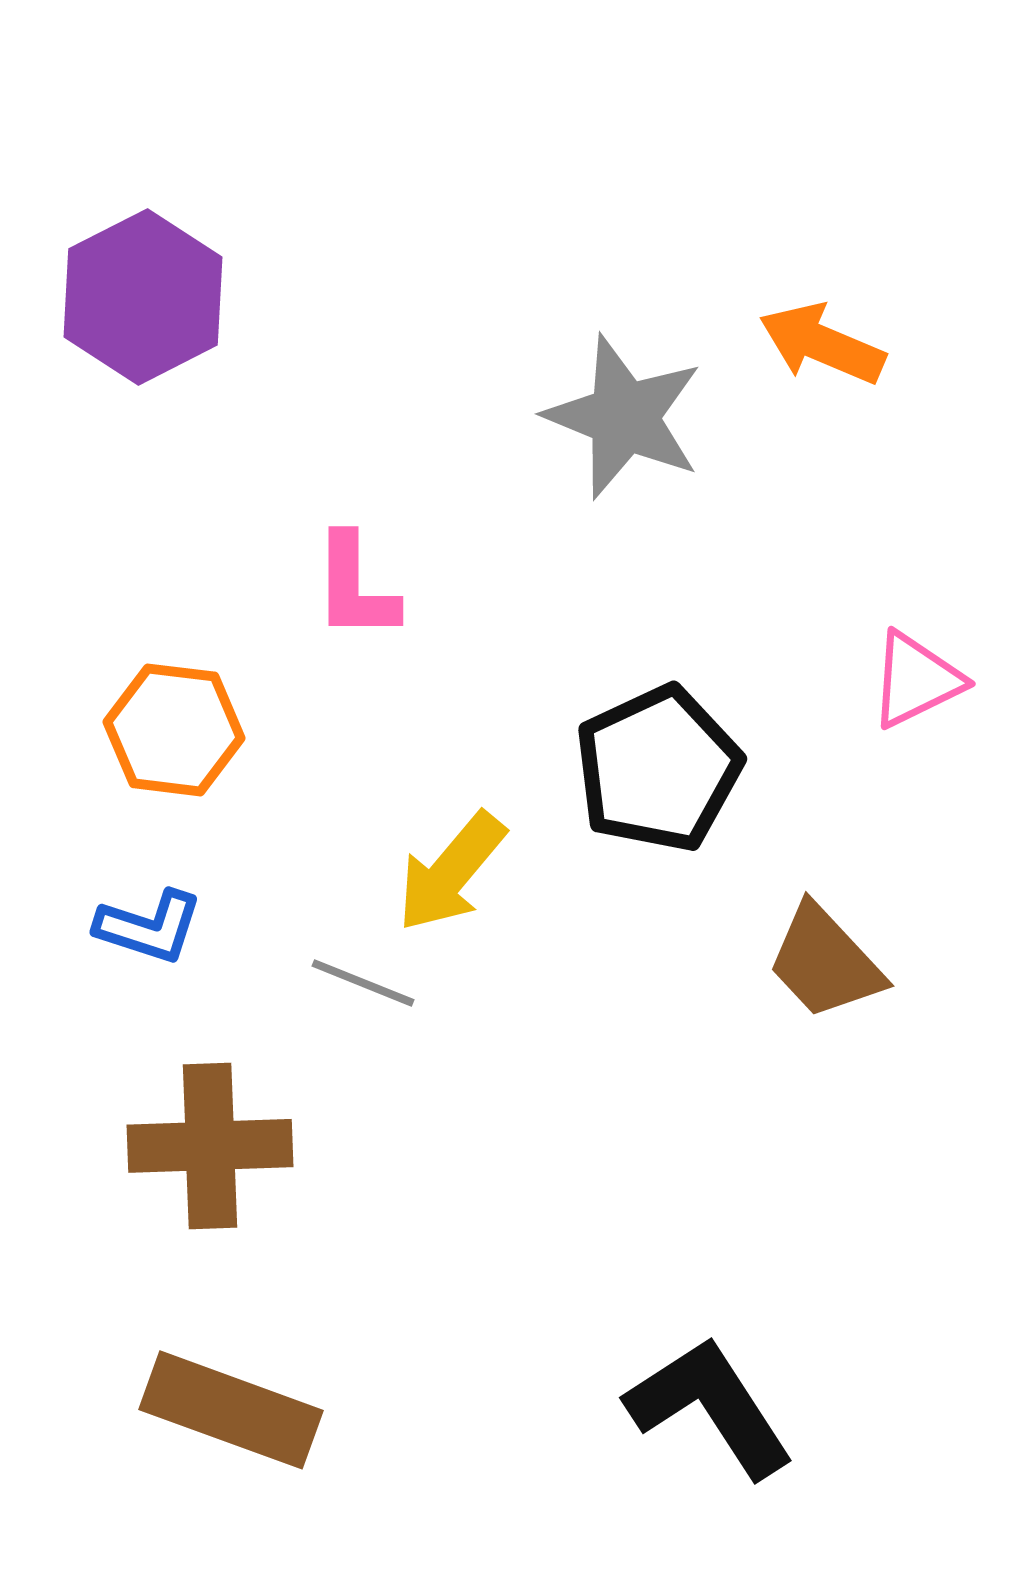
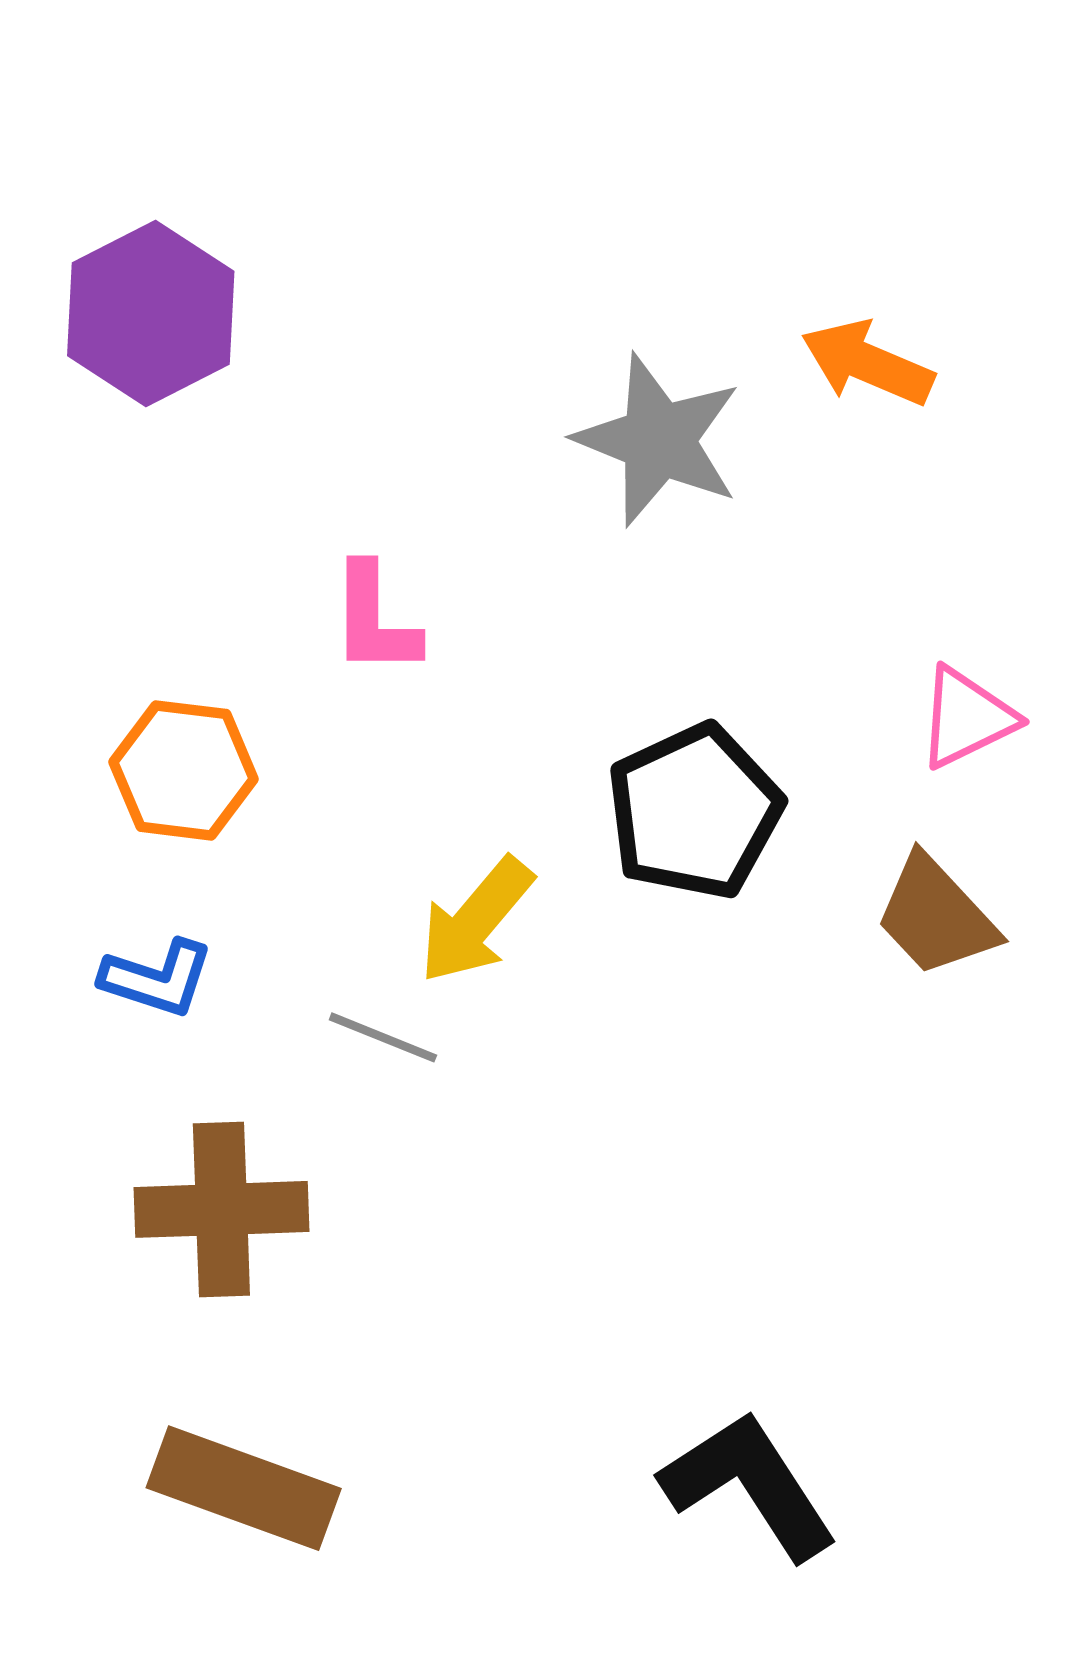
brown trapezoid: (825, 962) -> (936, 916), moved

